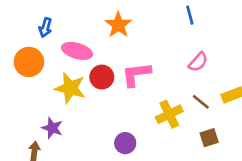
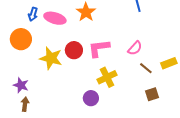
pink ellipse: (77, 51) -> (55, 18), moved
pink semicircle: (198, 62) -> (135, 48), moved
yellow cross: (169, 114) -> (107, 77), moved
purple star: (52, 128) -> (21, 85), moved

